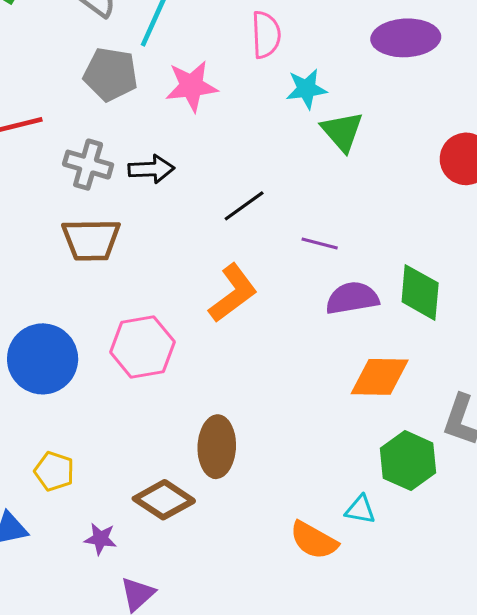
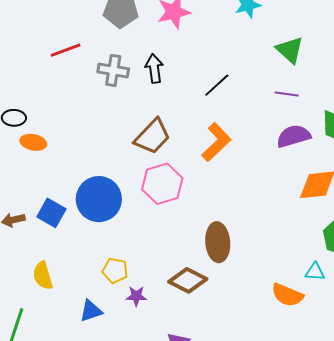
green triangle: (342, 131) -> (290, 50), moved
black arrow: (151, 169) -> (154, 68), turned -88
brown trapezoid: (91, 240) -> (152, 136), moved, turned -39
purple line: (320, 244) -> (287, 94), moved
purple star: (100, 539) -> (136, 296), moved

